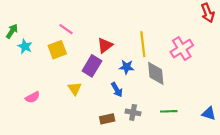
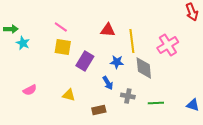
green arrow: (12, 31) -> (11, 29), turned 56
red triangle: (105, 45) -> (108, 30), moved, turned 42
yellow square: (57, 50) -> (63, 47), moved, turned 30
yellow triangle: (75, 89) -> (69, 95), moved, turned -40
gray cross: (133, 112) -> (128, 96), moved

